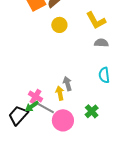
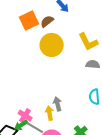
yellow circle: (59, 25) -> (52, 45), size x1.5

